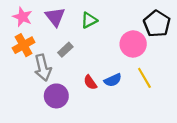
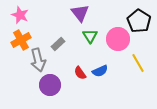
purple triangle: (55, 17) -> (80, 13), moved
green triangle: (89, 20) -> (90, 36), moved, turned -35
yellow line: (144, 78) -> (138, 63), moved

